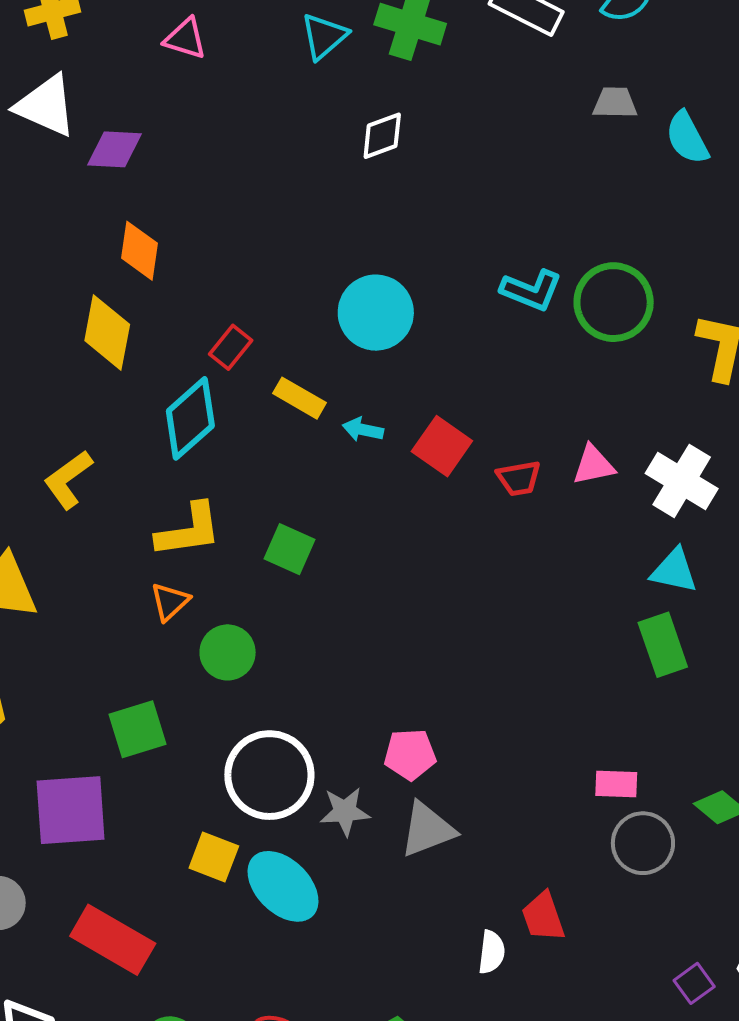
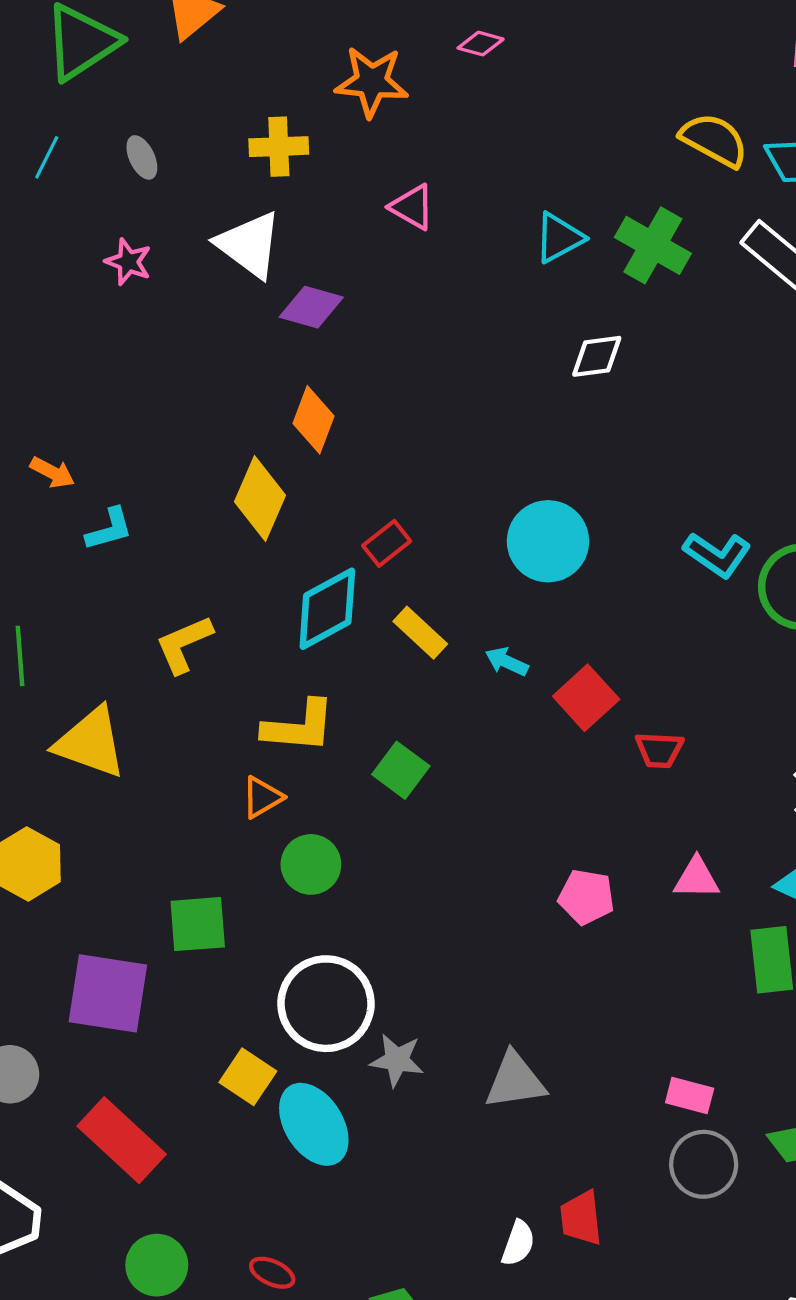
yellow rectangle: (299, 398) -> (420, 633), moved
pink triangle: (594, 465) -> (697, 878), moved
pink pentagon: (410, 754) -> (586, 897), moved
gray triangle: (427, 829) -> (515, 1081), moved

